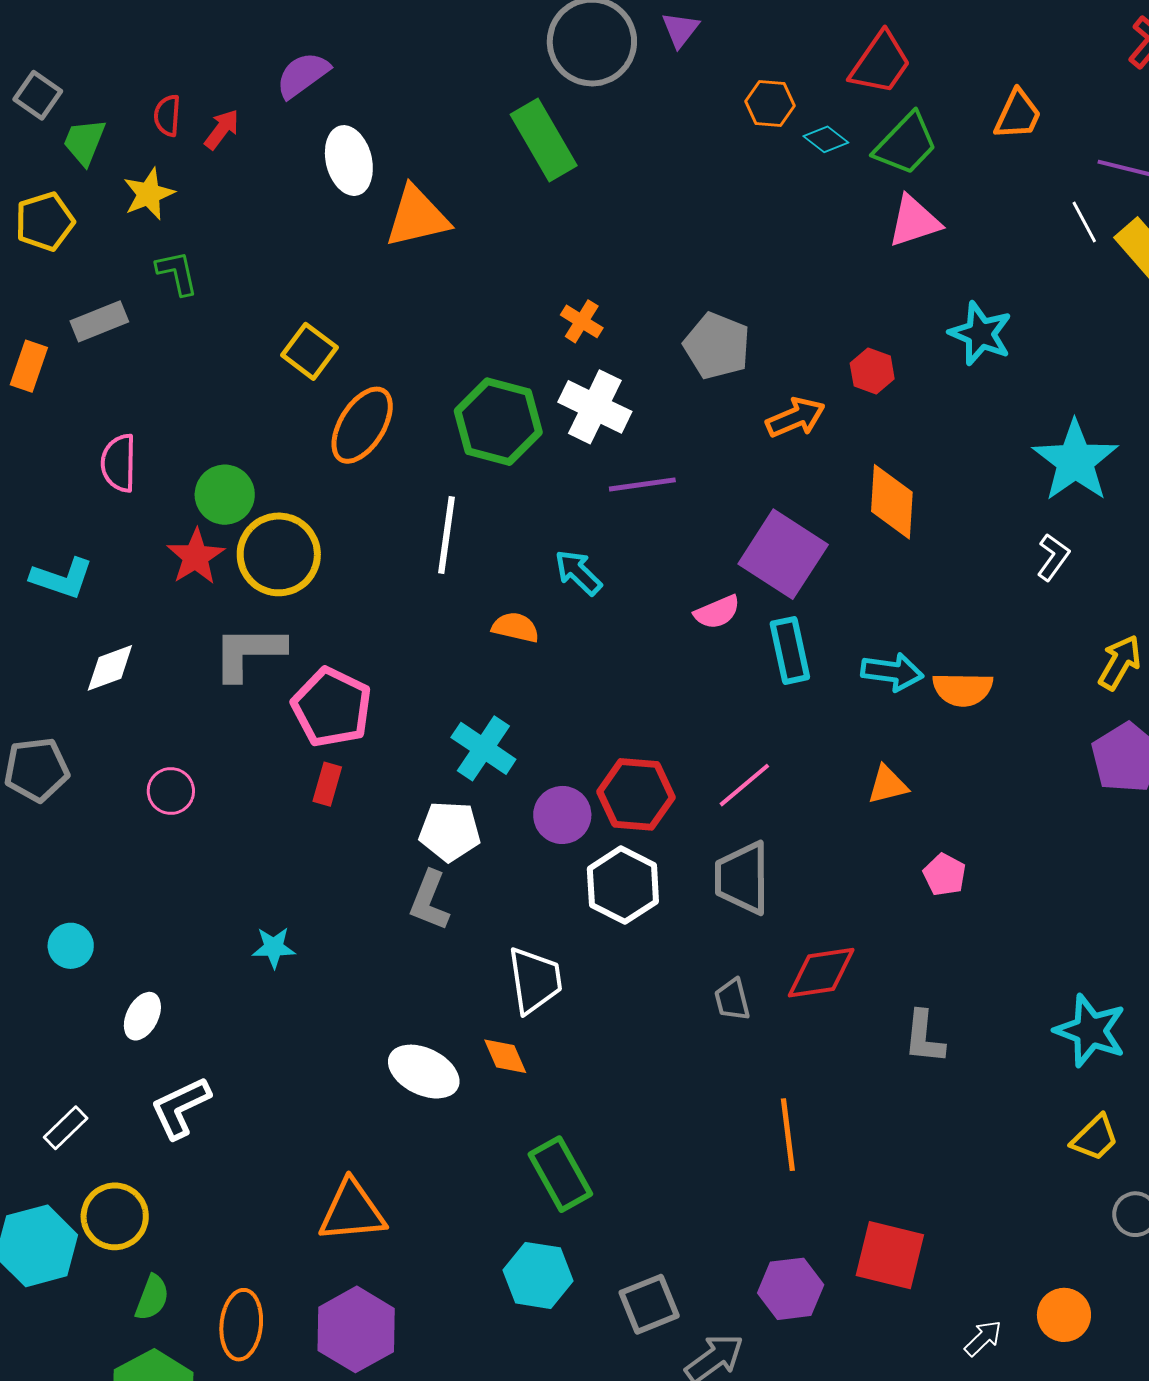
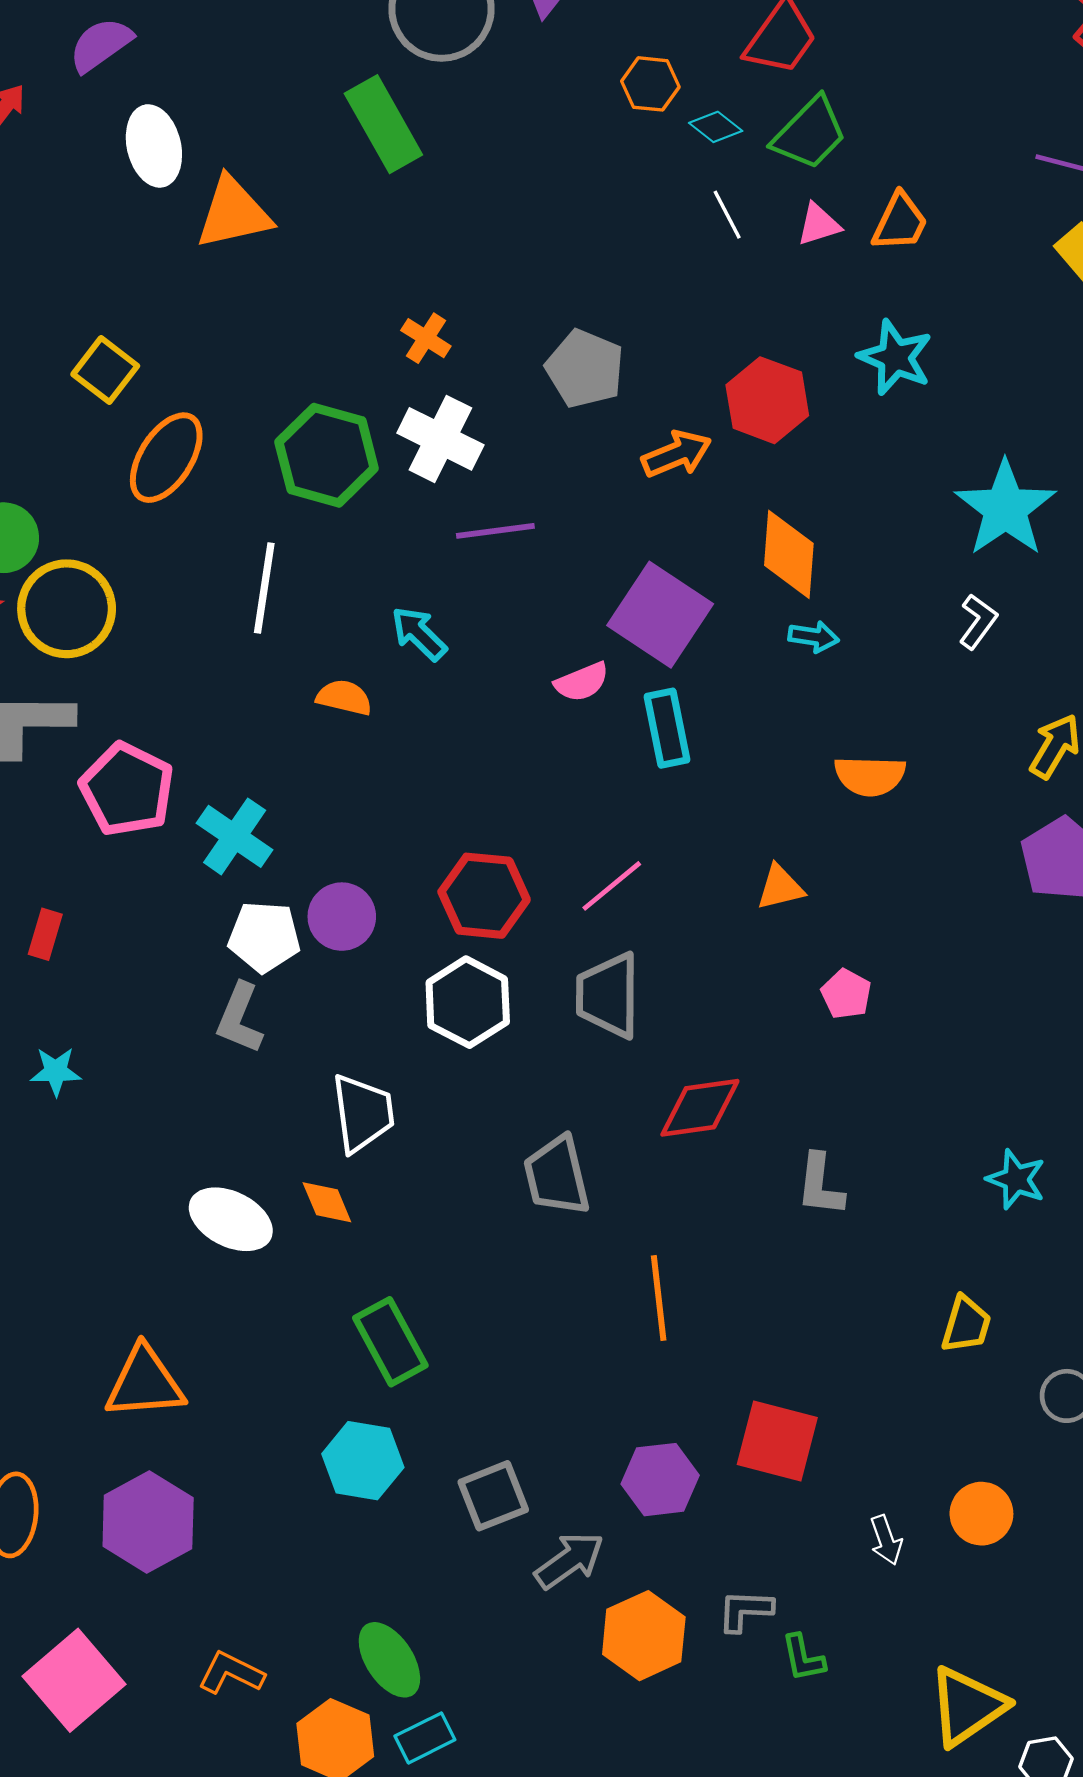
orange trapezoid: (1018, 115) -> (900, 222), moved
pink triangle: (914, 221) -> (819, 224), size x0.7
white line: (1084, 222) -> (727, 215), moved
red hexagon: (872, 371) -> (767, 400), size x1.6
cyan arrow: (892, 672) -> (814, 637), moved, size x0.7
cyan cross: (483, 748) -> (235, 836), moved
red rectangle: (327, 784) -> (45, 934), moved
purple circle: (562, 815) -> (342, 917), moved
gray trapezoid: (732, 1000) -> (557, 1176), moved, size x1.6
cyan star: (1090, 1031) -> (1016, 1179), size x0.7
yellow trapezoid: (1095, 1138) -> (966, 1324), moved, turned -30
white arrow: (983, 1338) -> (886, 1540), turned 114

